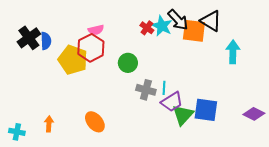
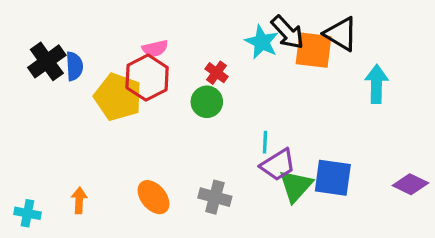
red cross: (147, 28) -> (217, 73), moved
gray cross: (146, 90) -> (215, 197), moved

